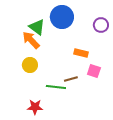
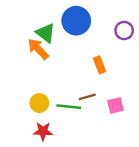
orange rectangle: (81, 53) -> (100, 65), turned 56
yellow circle: (30, 65) -> (39, 103), moved
pink square: (94, 71) -> (116, 105), moved, turned -32

